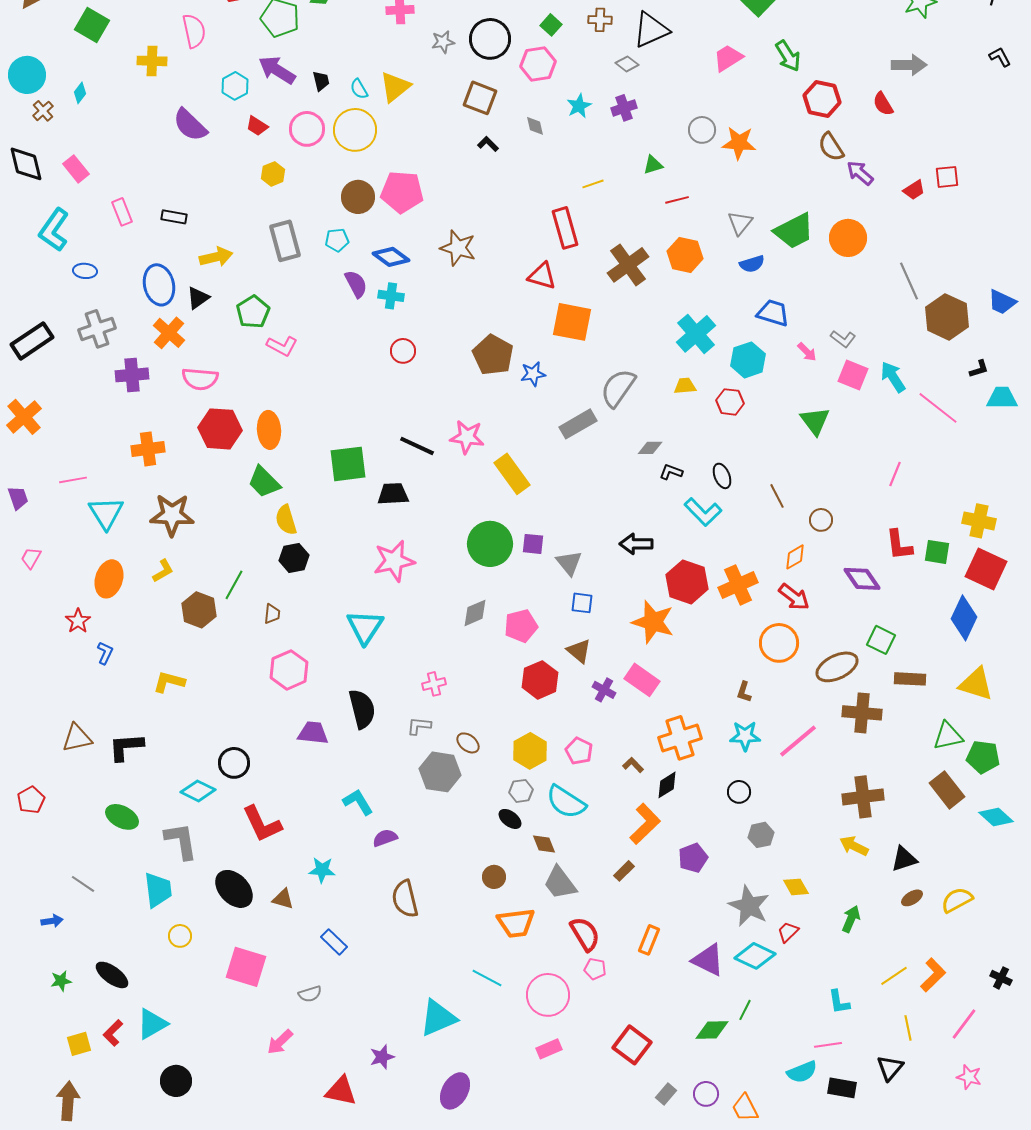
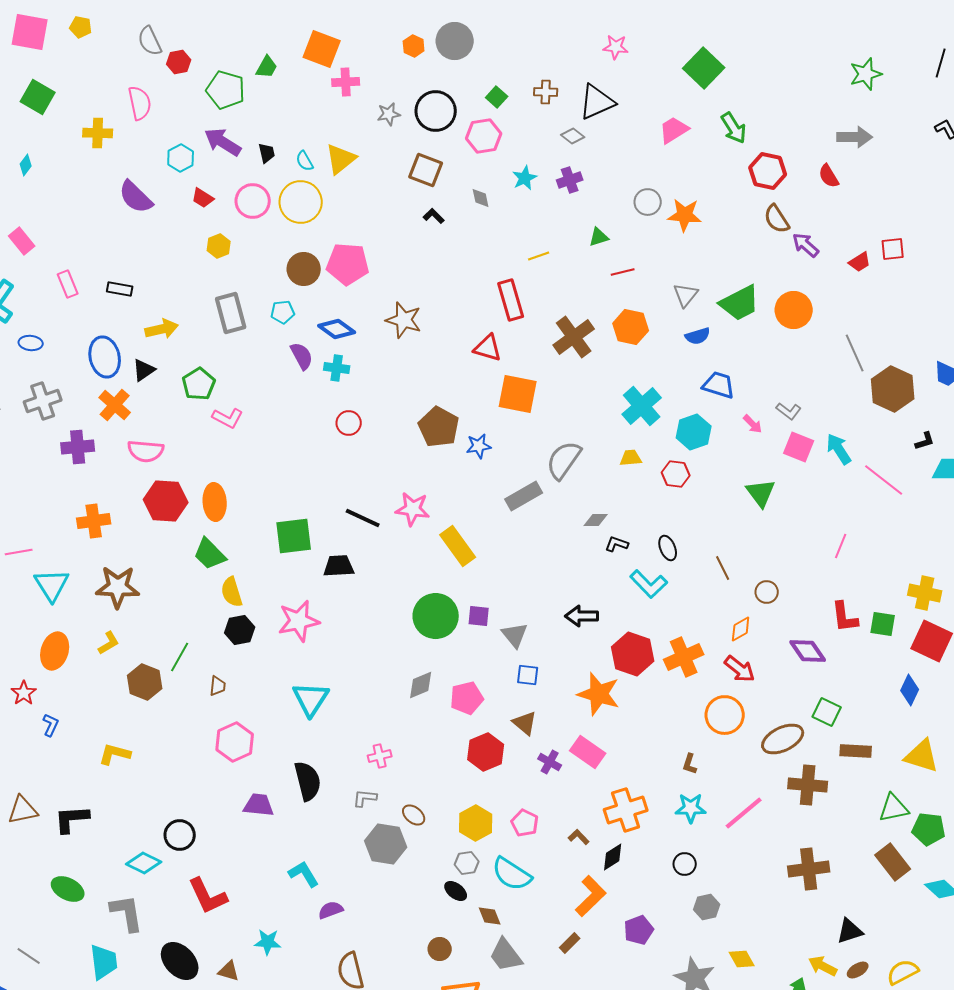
pink star: (394, 561) -> (299, 621), moved
blue diamond: (964, 618) -> (910, 690), size x0.7
yellow arrow: (854, 846) -> (823, 966), moved

